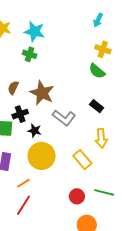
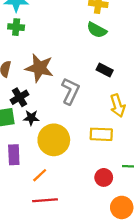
gray L-shape: (64, 118) -> (70, 91), turned -90
black star: (35, 131) -> (31, 118), moved
yellow rectangle: (82, 160) -> (101, 134), turned -36
red line: (24, 205) -> (45, 200), turned 65

